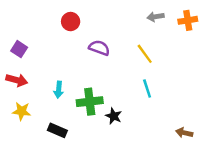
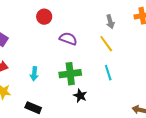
gray arrow: (155, 17) -> (110, 22), moved, turned -96
green cross: (90, 102) -> (70, 74), moved

